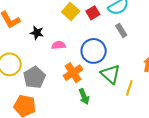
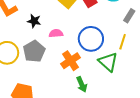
gray rectangle: (121, 30) -> (129, 16), moved, turned 64
gray pentagon: (34, 77) -> (34, 51), moved
yellow line: (129, 88) -> (123, 42), moved

